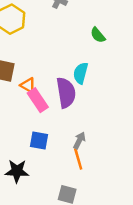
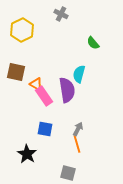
black star: (17, 171) -> (27, 154), turned 30

